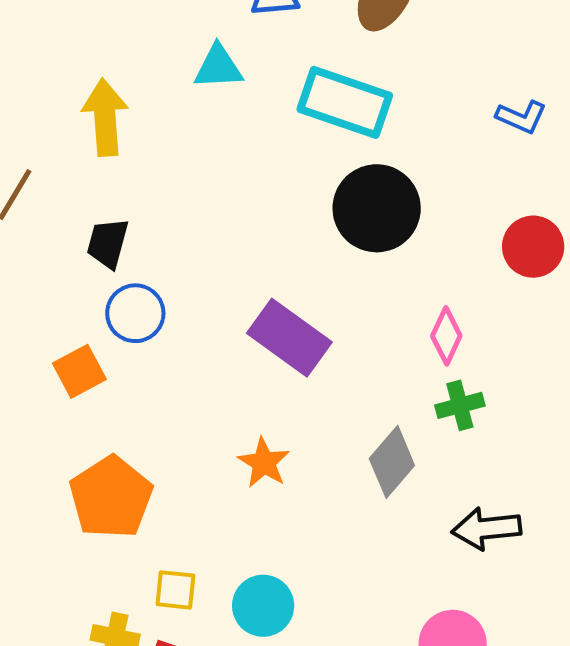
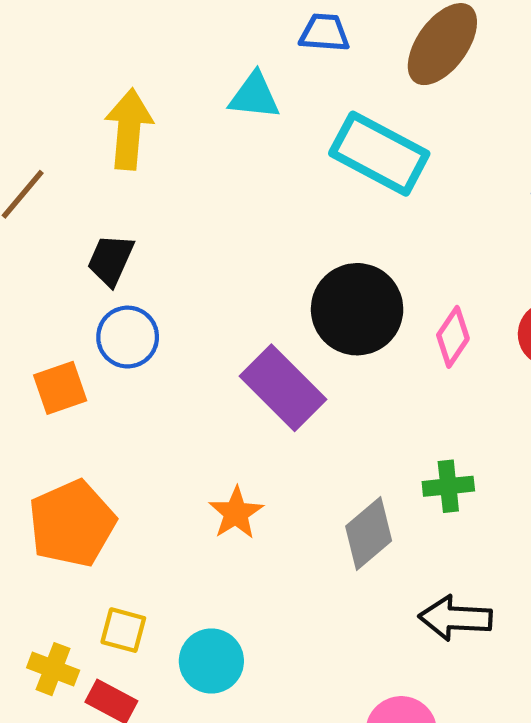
black circle: (377, 208) -> (357, 309), moved
pink diamond: (446, 336) -> (453, 337), moved

